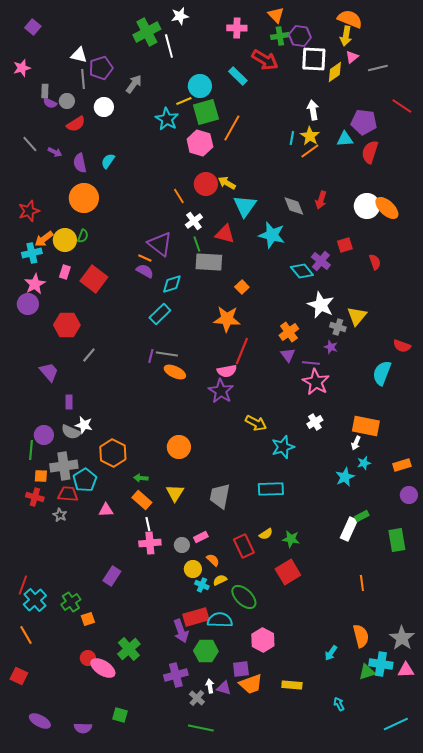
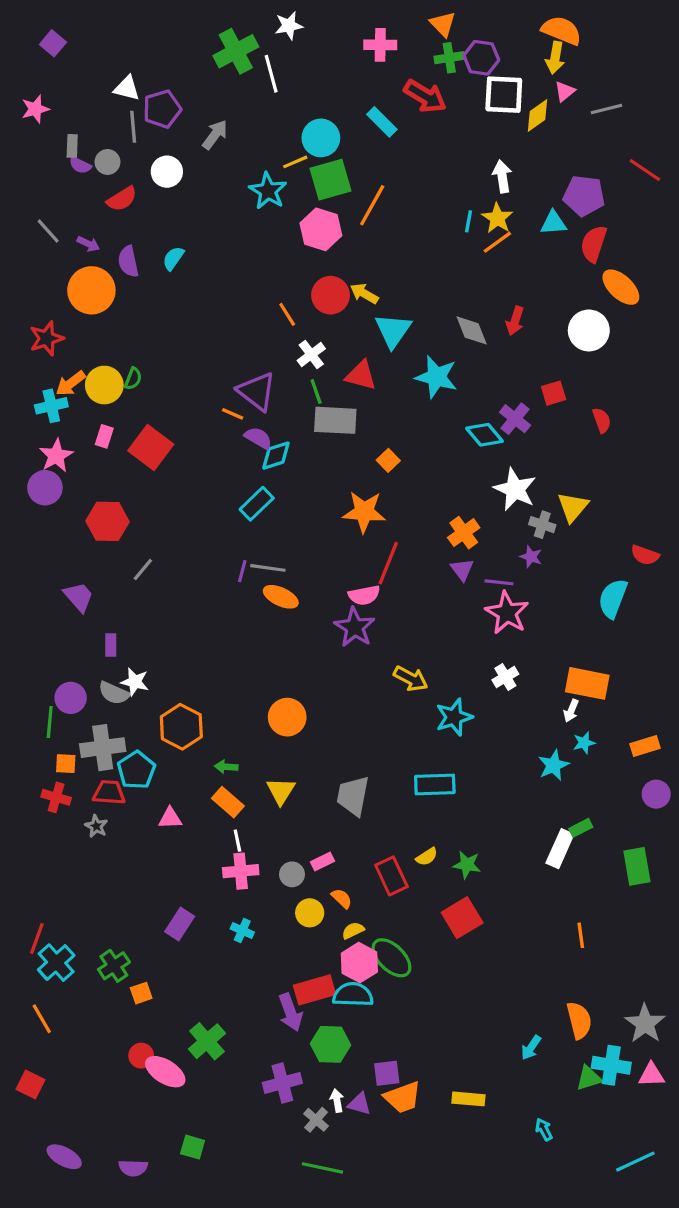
orange circle: (84, 198) -> (91, 290), moved
orange ellipse: (387, 208) -> (621, 287), moved
purple semicircle: (145, 271) -> (258, 438), moved
cyan cross: (202, 585) -> (242, 930), moved
pink hexagon: (263, 640) -> (359, 963), moved

